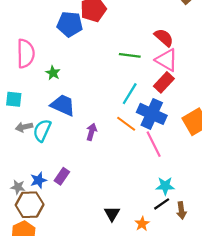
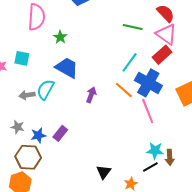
gray arrow: (24, 127) -> (27, 95), moved
gray star: (18, 187) -> (18, 127), moved
brown arrow: (181, 210) -> (170, 157), moved

